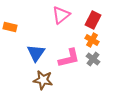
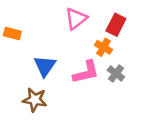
orange cross: (92, 40) -> (103, 47), moved
brown star: (43, 80) -> (35, 100), moved

